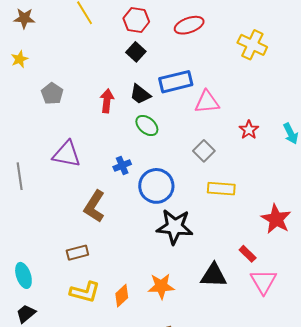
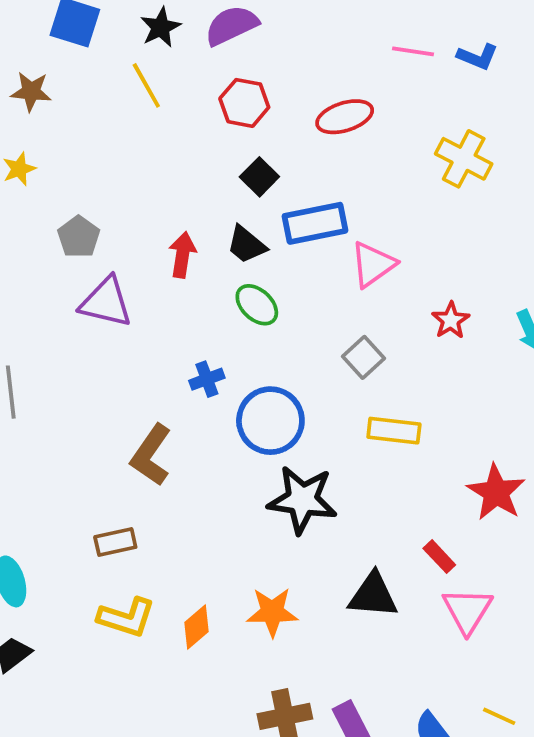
black square: (136, 52) -> (259, 177), moved
pink triangle: (207, 102) -> (373, 264), turned -32
purple triangle: (67, 154) -> (106, 302), moved

